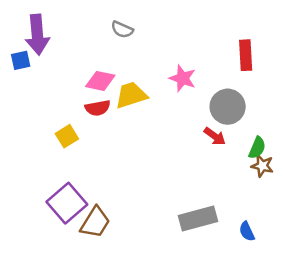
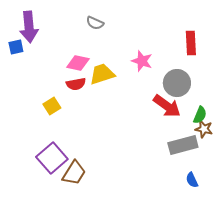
red arrow: (215, 136) -> (167, 106), size x1.6
gray rectangle: (198, 219) -> (183, 145), moved

